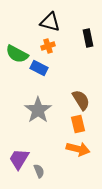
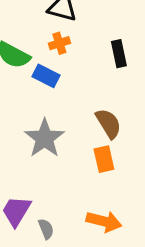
black rectangle: (88, 38) -> (119, 54), moved
orange arrow: (78, 149) -> (104, 221), moved

